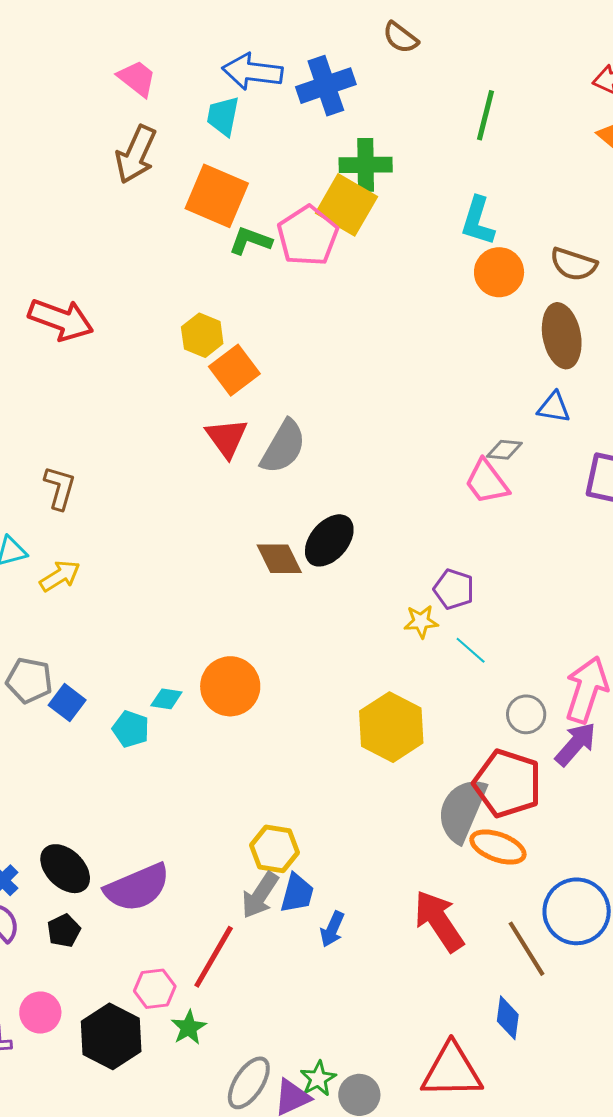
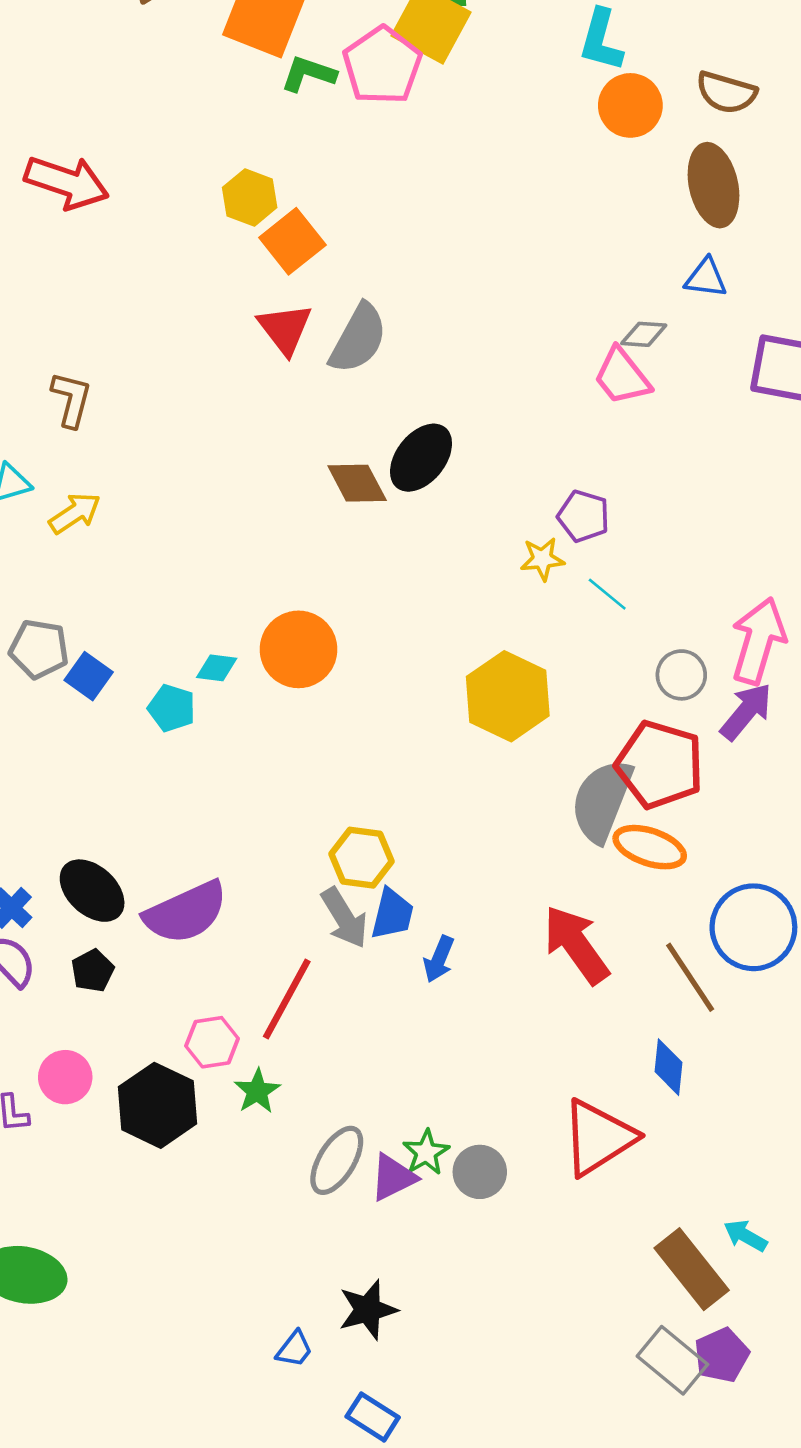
gray arrow: (260, 895) -> (344, 918), turned -63
red triangle: (452, 1071) -> (598, 1138), turned -30

